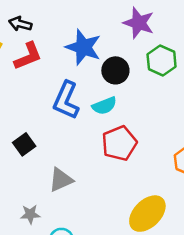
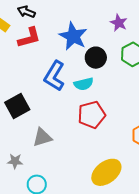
purple star: (139, 23) -> (119, 23), size x0.7
black square: (24, 144) -> (17, 106), size x1.4

